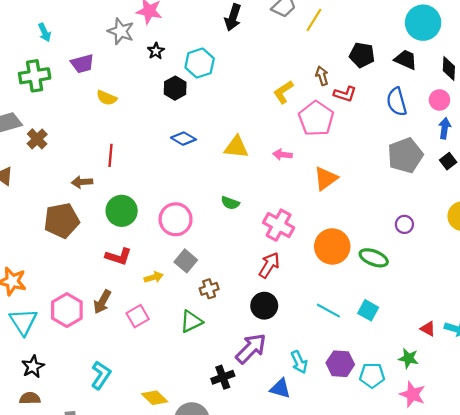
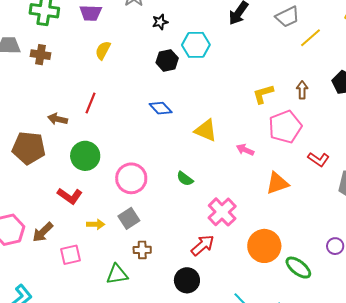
red L-shape: (345, 94) -> (319, 159), moved
yellow semicircle: (107, 98) -> (103, 50), turned 78
brown cross: (37, 139) -> (40, 55), moved, turned 36

